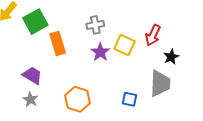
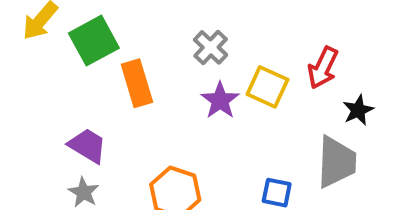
gray cross: (95, 25) -> (211, 47), turned -36

